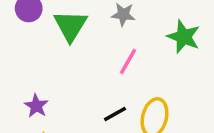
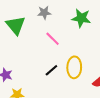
pink line: (128, 62) -> (53, 39), turned -63

